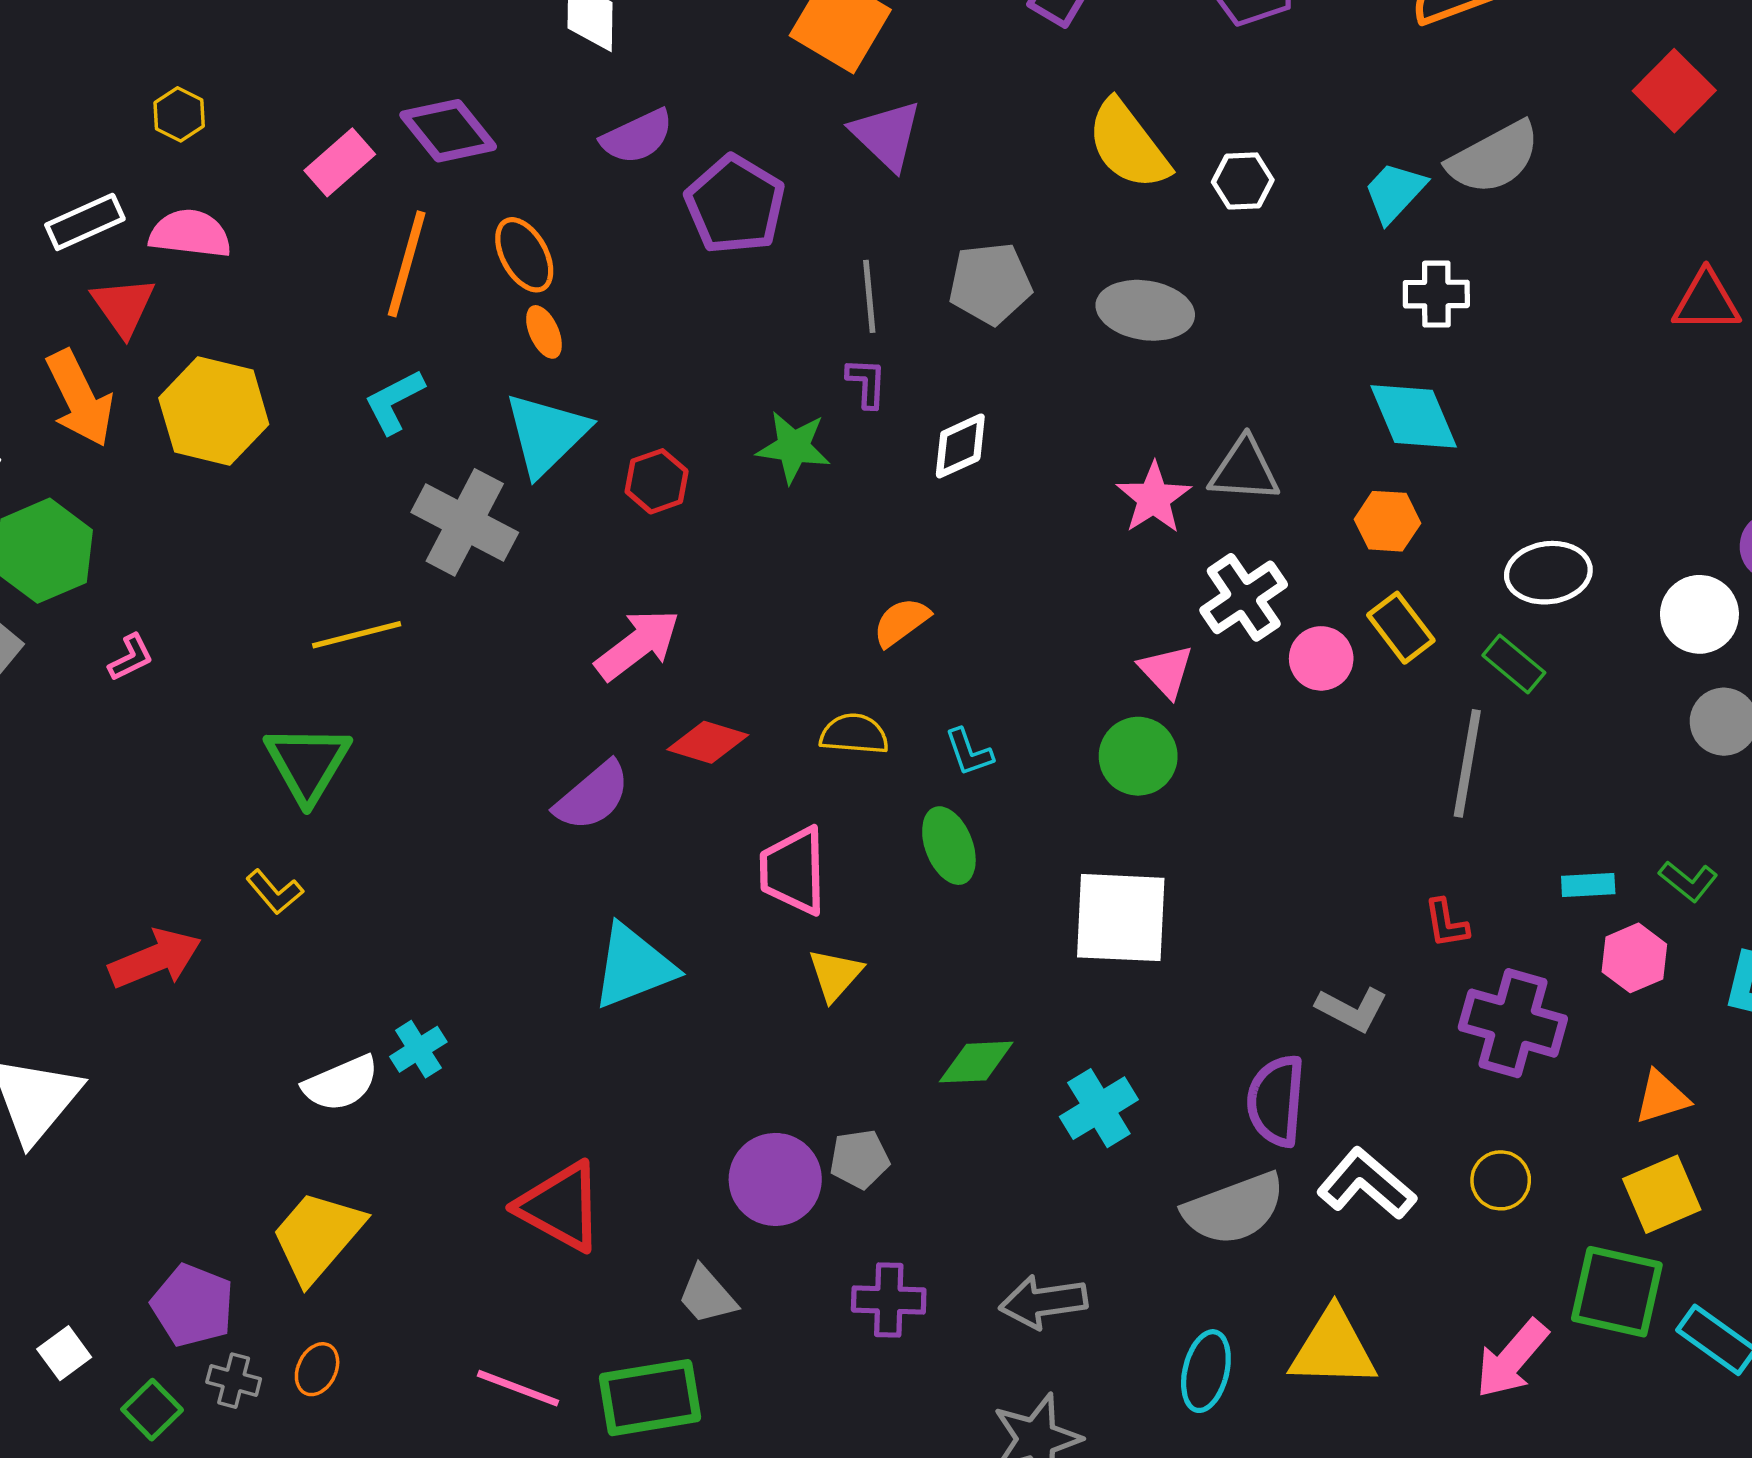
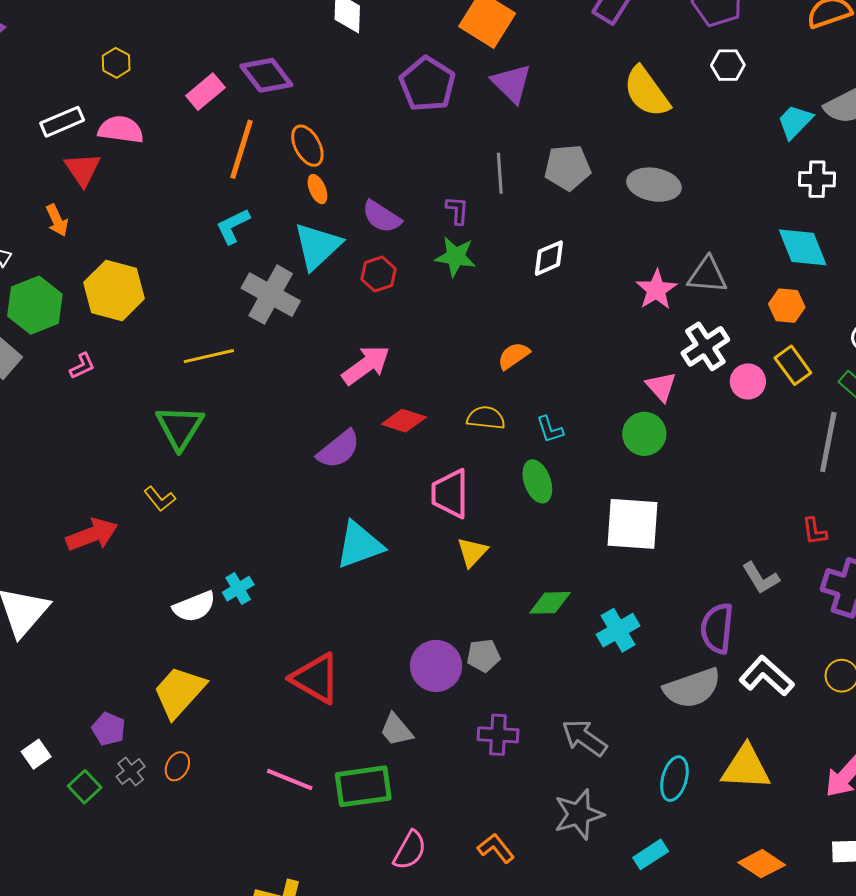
purple semicircle: (637, 137) -> (382, 217), moved, turned 57
white hexagon: (1243, 181) -> (728, 65), moved
purple pentagon: (735, 205) -> (427, 84), moved
purple L-shape: (866, 383) -> (457, 210), moved
orange arrow: (80, 398) -> (57, 220), size x0.6
yellow hexagon: (214, 411) -> (114, 290), moved
gray L-shape: (1352, 1009) -> (761, 578), turned 30
gray arrow: (1043, 1302) -> (584, 738), turned 42
purple pentagon: (193, 1305) -> (109, 729), size x0.7
gray cross: (234, 1381) -> (131, 772), turned 36

